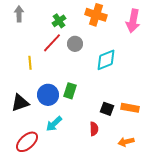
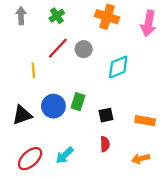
green cross: (59, 21) -> (57, 16), moved
black square: (107, 109) -> (106, 115), moved, turned -32
cyan arrow: (54, 124) -> (65, 155), moved

